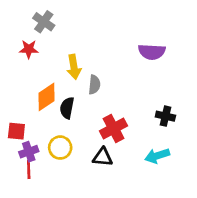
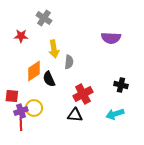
gray cross: (44, 22) -> (44, 18), moved
black semicircle: (67, 108) -> (49, 79), turned -35
yellow circle: (60, 148) -> (34, 108), moved

